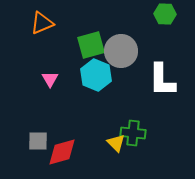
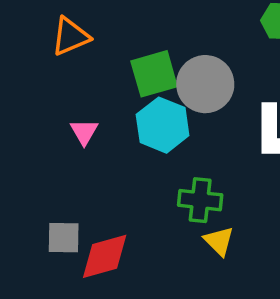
green cross: (133, 133) -> (200, 200), moved
yellow triangle: (116, 143) -> (219, 241), moved

